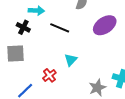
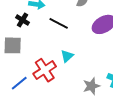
red cross: (49, 75) -> (45, 70), size x1.6

